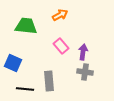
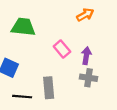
orange arrow: (60, 15) -> (85, 15), moved

